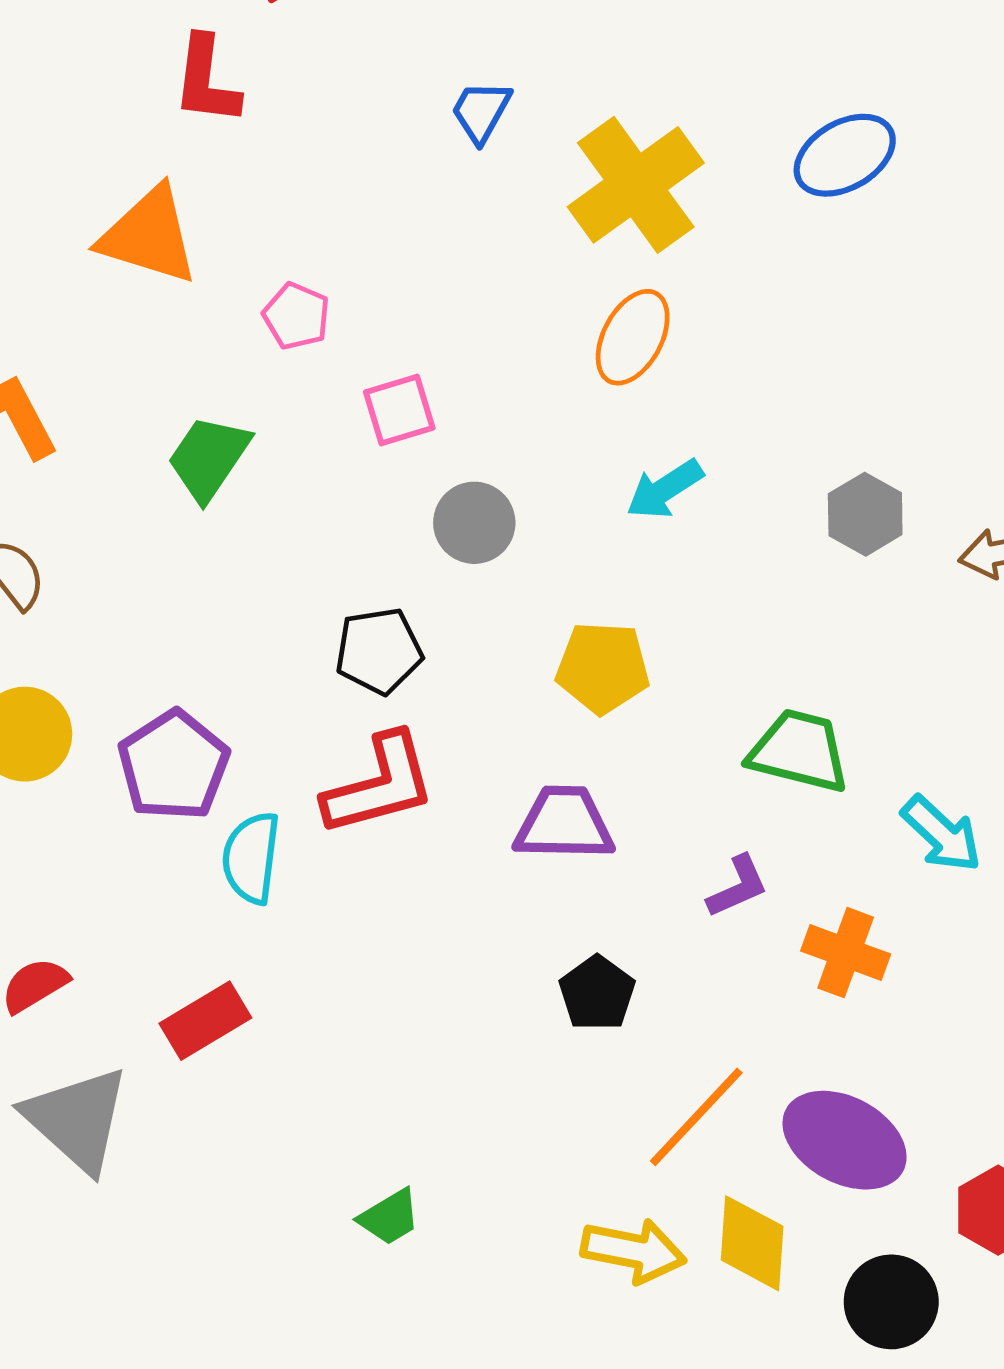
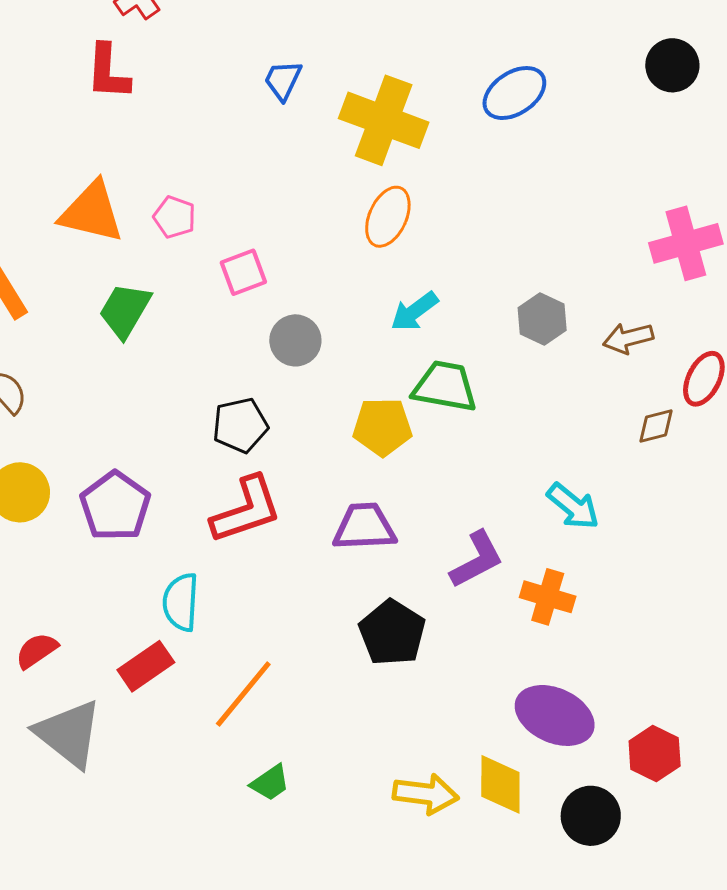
yellow cross: (636, 185) -> (384, 120), turned -30
orange triangle: (149, 236) -> (92, 212), moved
green trapezoid: (799, 751) -> (445, 386), moved
cyan arrow: (942, 834) -> (573, 506), moved
cyan semicircle: (251, 858) -> (181, 602), moved
purple L-shape: (738, 887) -> (477, 560), size x1.4
black pentagon: (597, 993) -> (392, 633), size x1.4
orange line: (696, 1117) -> (243, 694), moved

